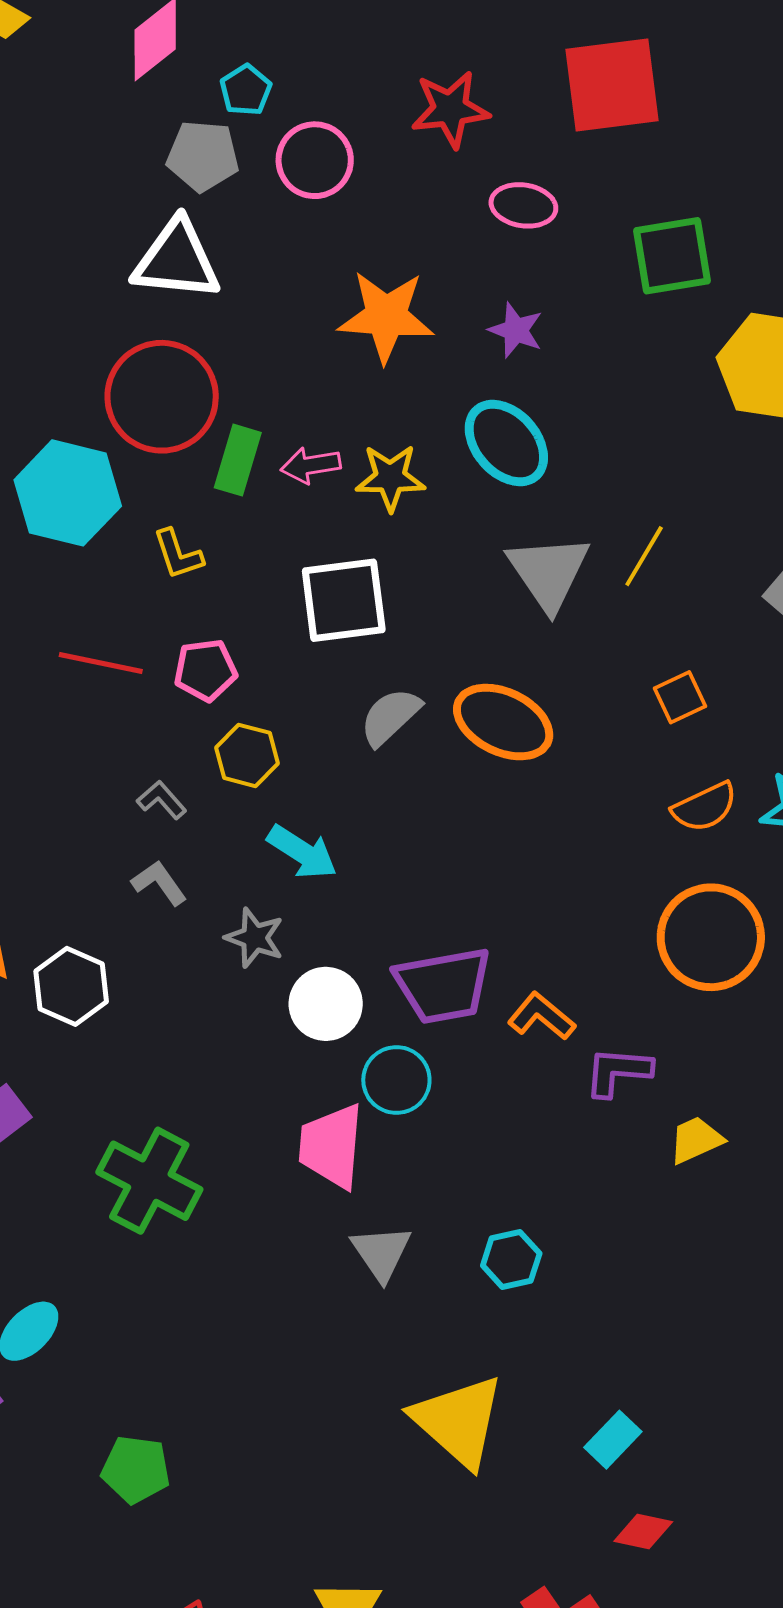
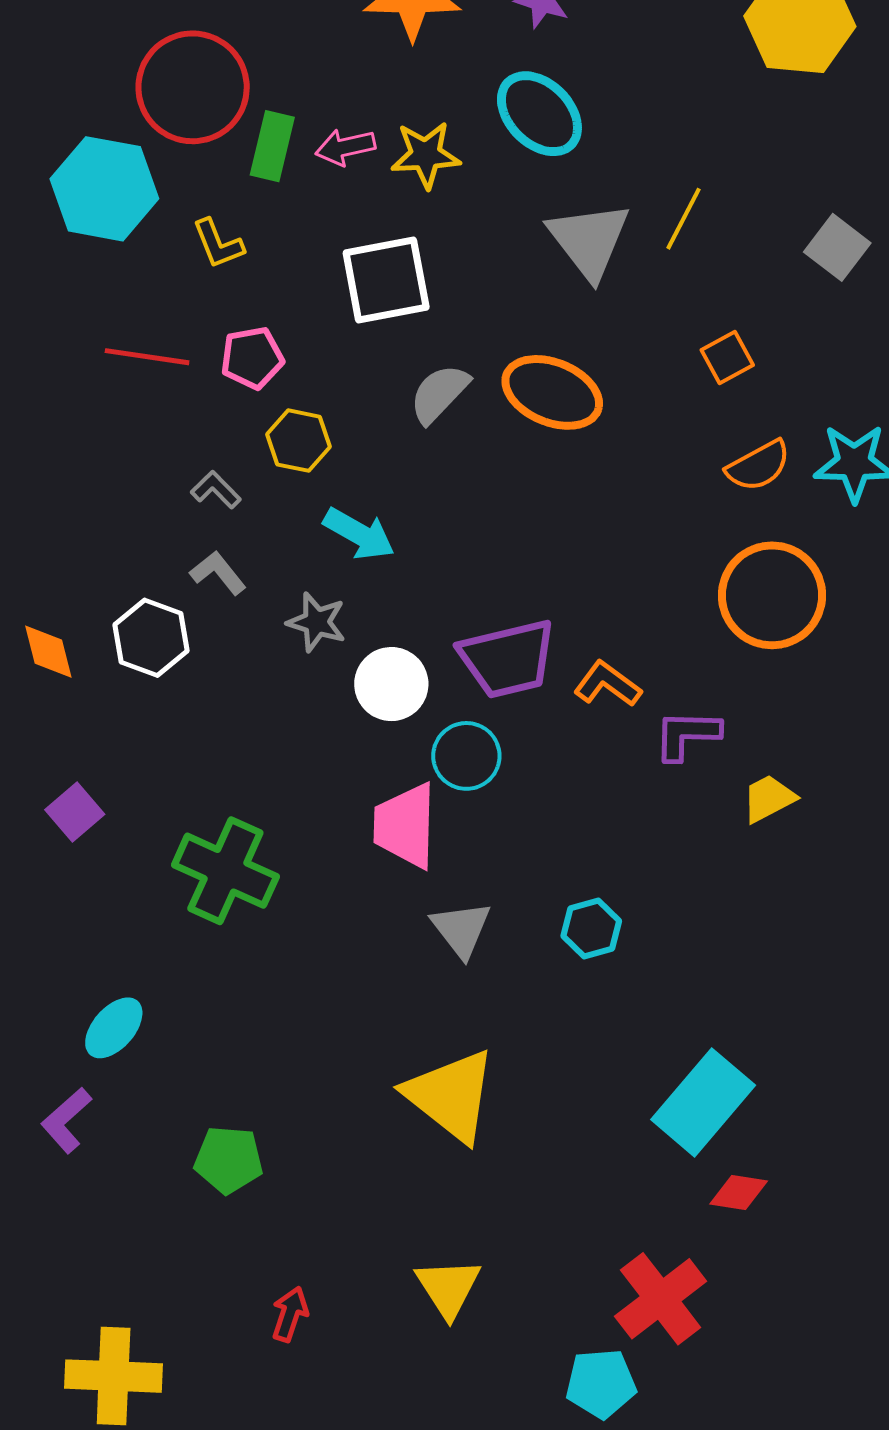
white hexagon: (71, 986) -> (151, 638), moved
yellow triangle: (458, 1421) -> (451, 1096), moved
cyan rectangle: (613, 1440) -> (703, 1102), size x1.8

